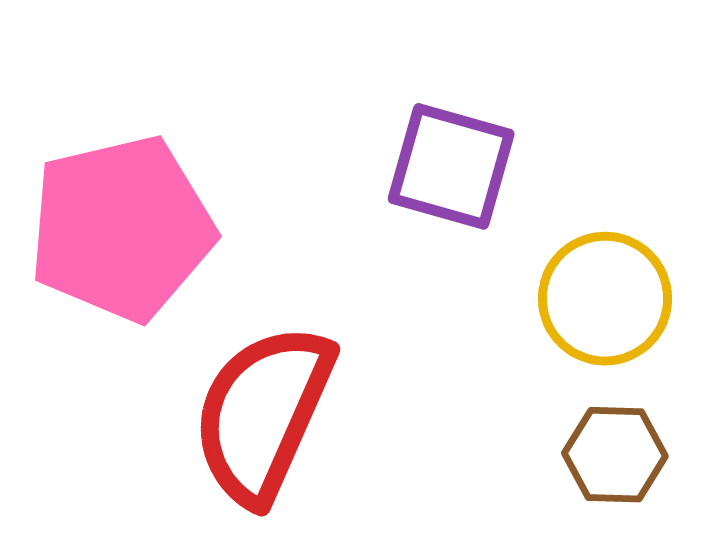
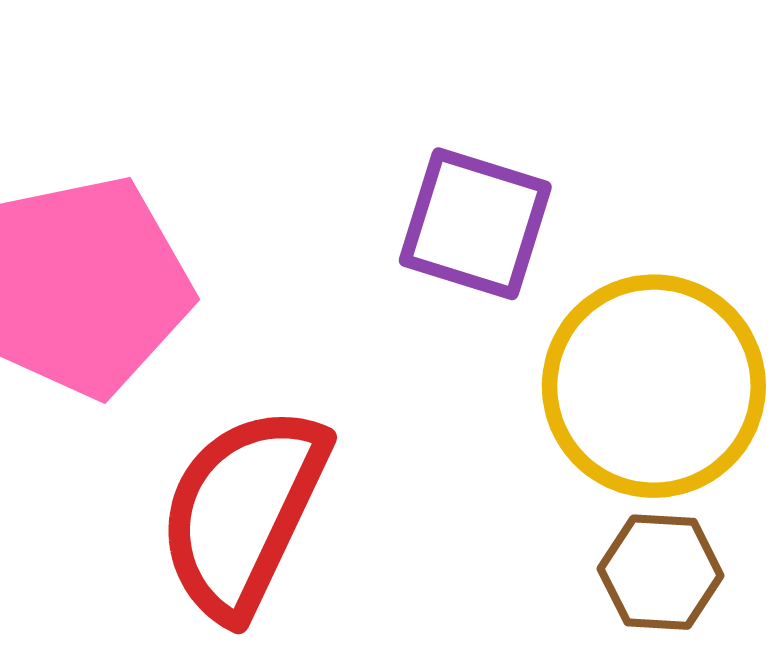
yellow circle: (605, 299) -> (654, 386), size x1.4

